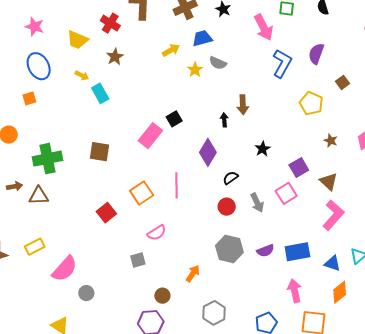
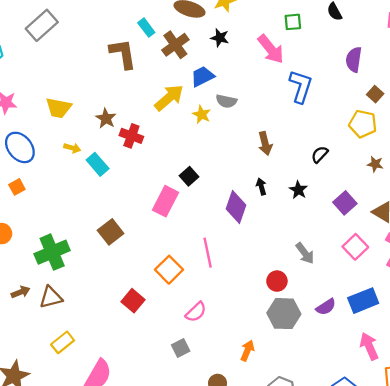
red cross: (110, 23) -> (131, 136), moved
yellow arrow: (171, 50) -> (169, 98), size x1.5
purple semicircle: (316, 54) -> (354, 60), moved
yellow pentagon: (311, 103) -> (363, 124), moved
black arrow: (224, 120) -> (261, 187), moved
brown square: (99, 152) -> (111, 232), turned -35
black semicircle: (230, 178) -> (320, 154), moved
pink square: (286, 193) -> (355, 247), moved
red circle: (227, 207) -> (277, 281), moved
yellow rectangle: (35, 247) -> (63, 342), moved

